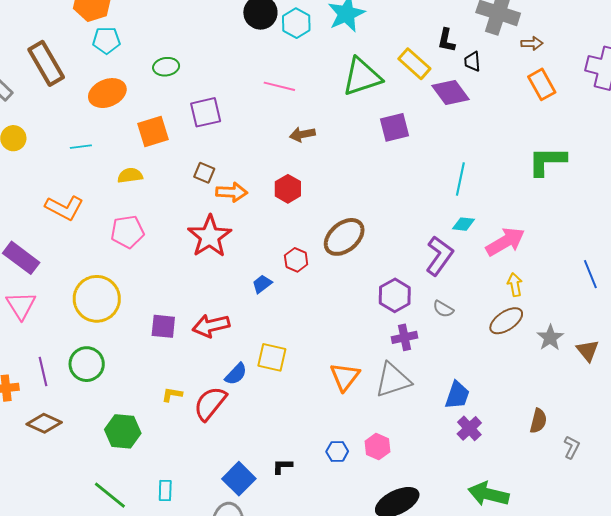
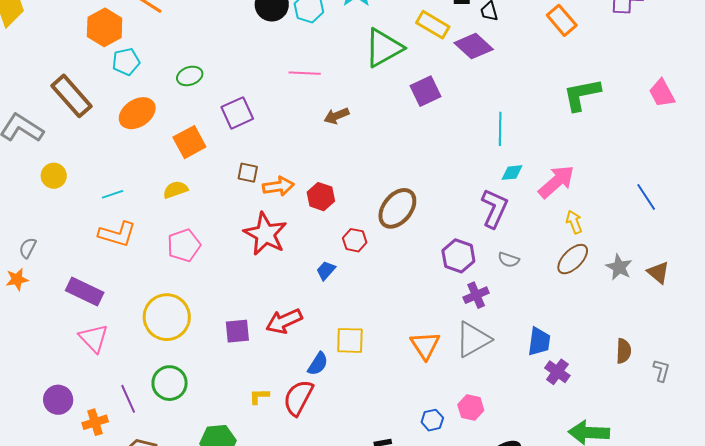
cyan line: (81, 147) -> (113, 194), moved
red hexagon: (288, 189) -> (321, 197), moved

